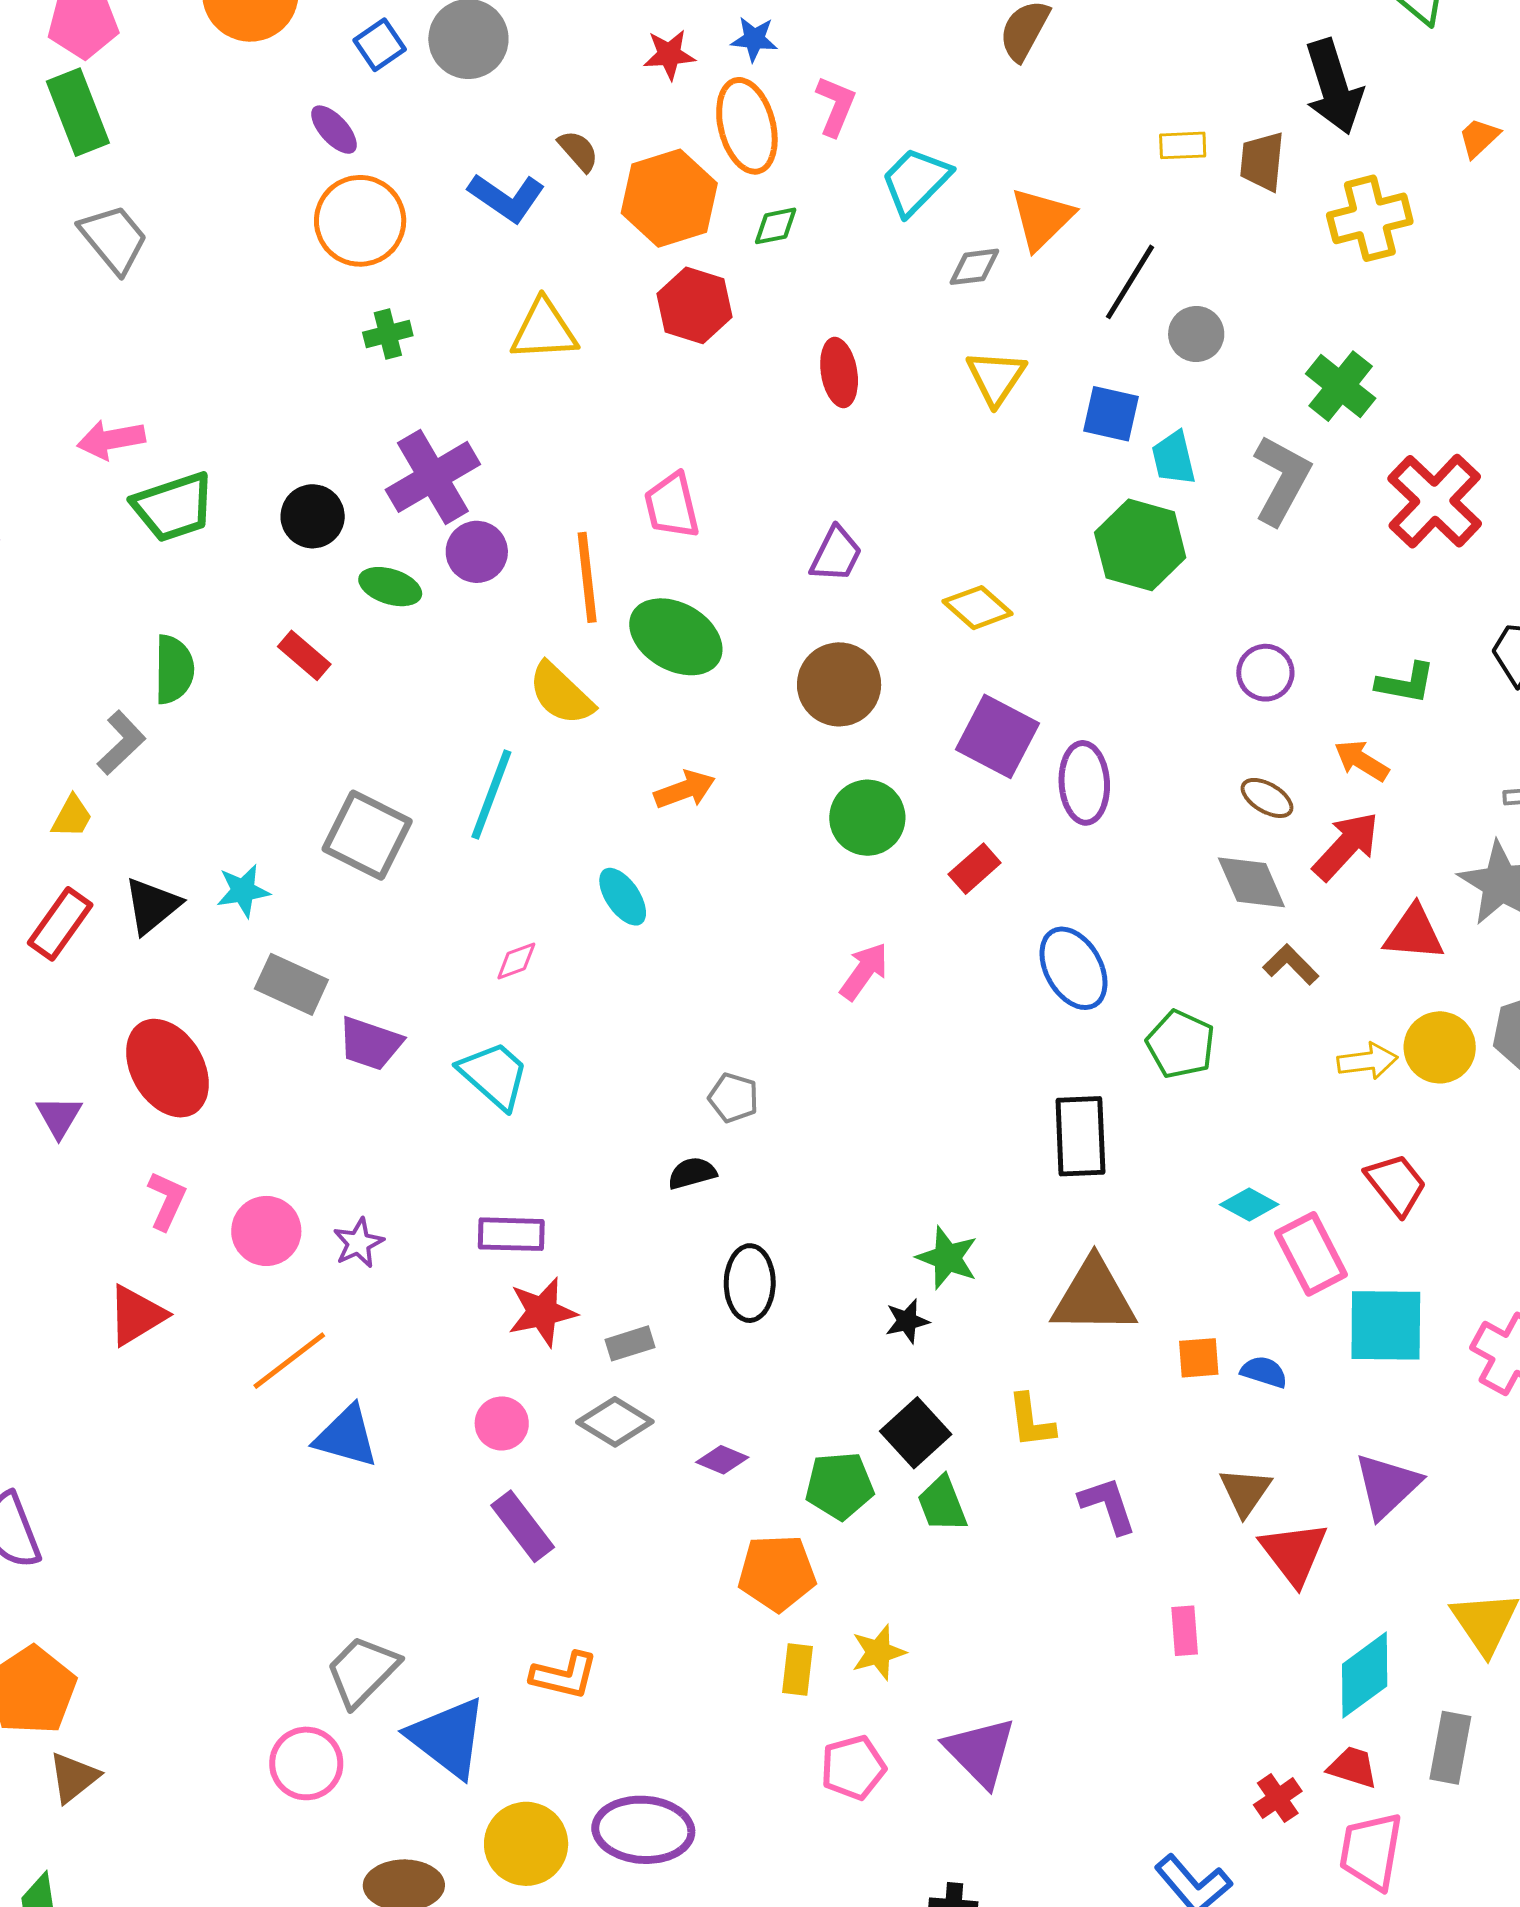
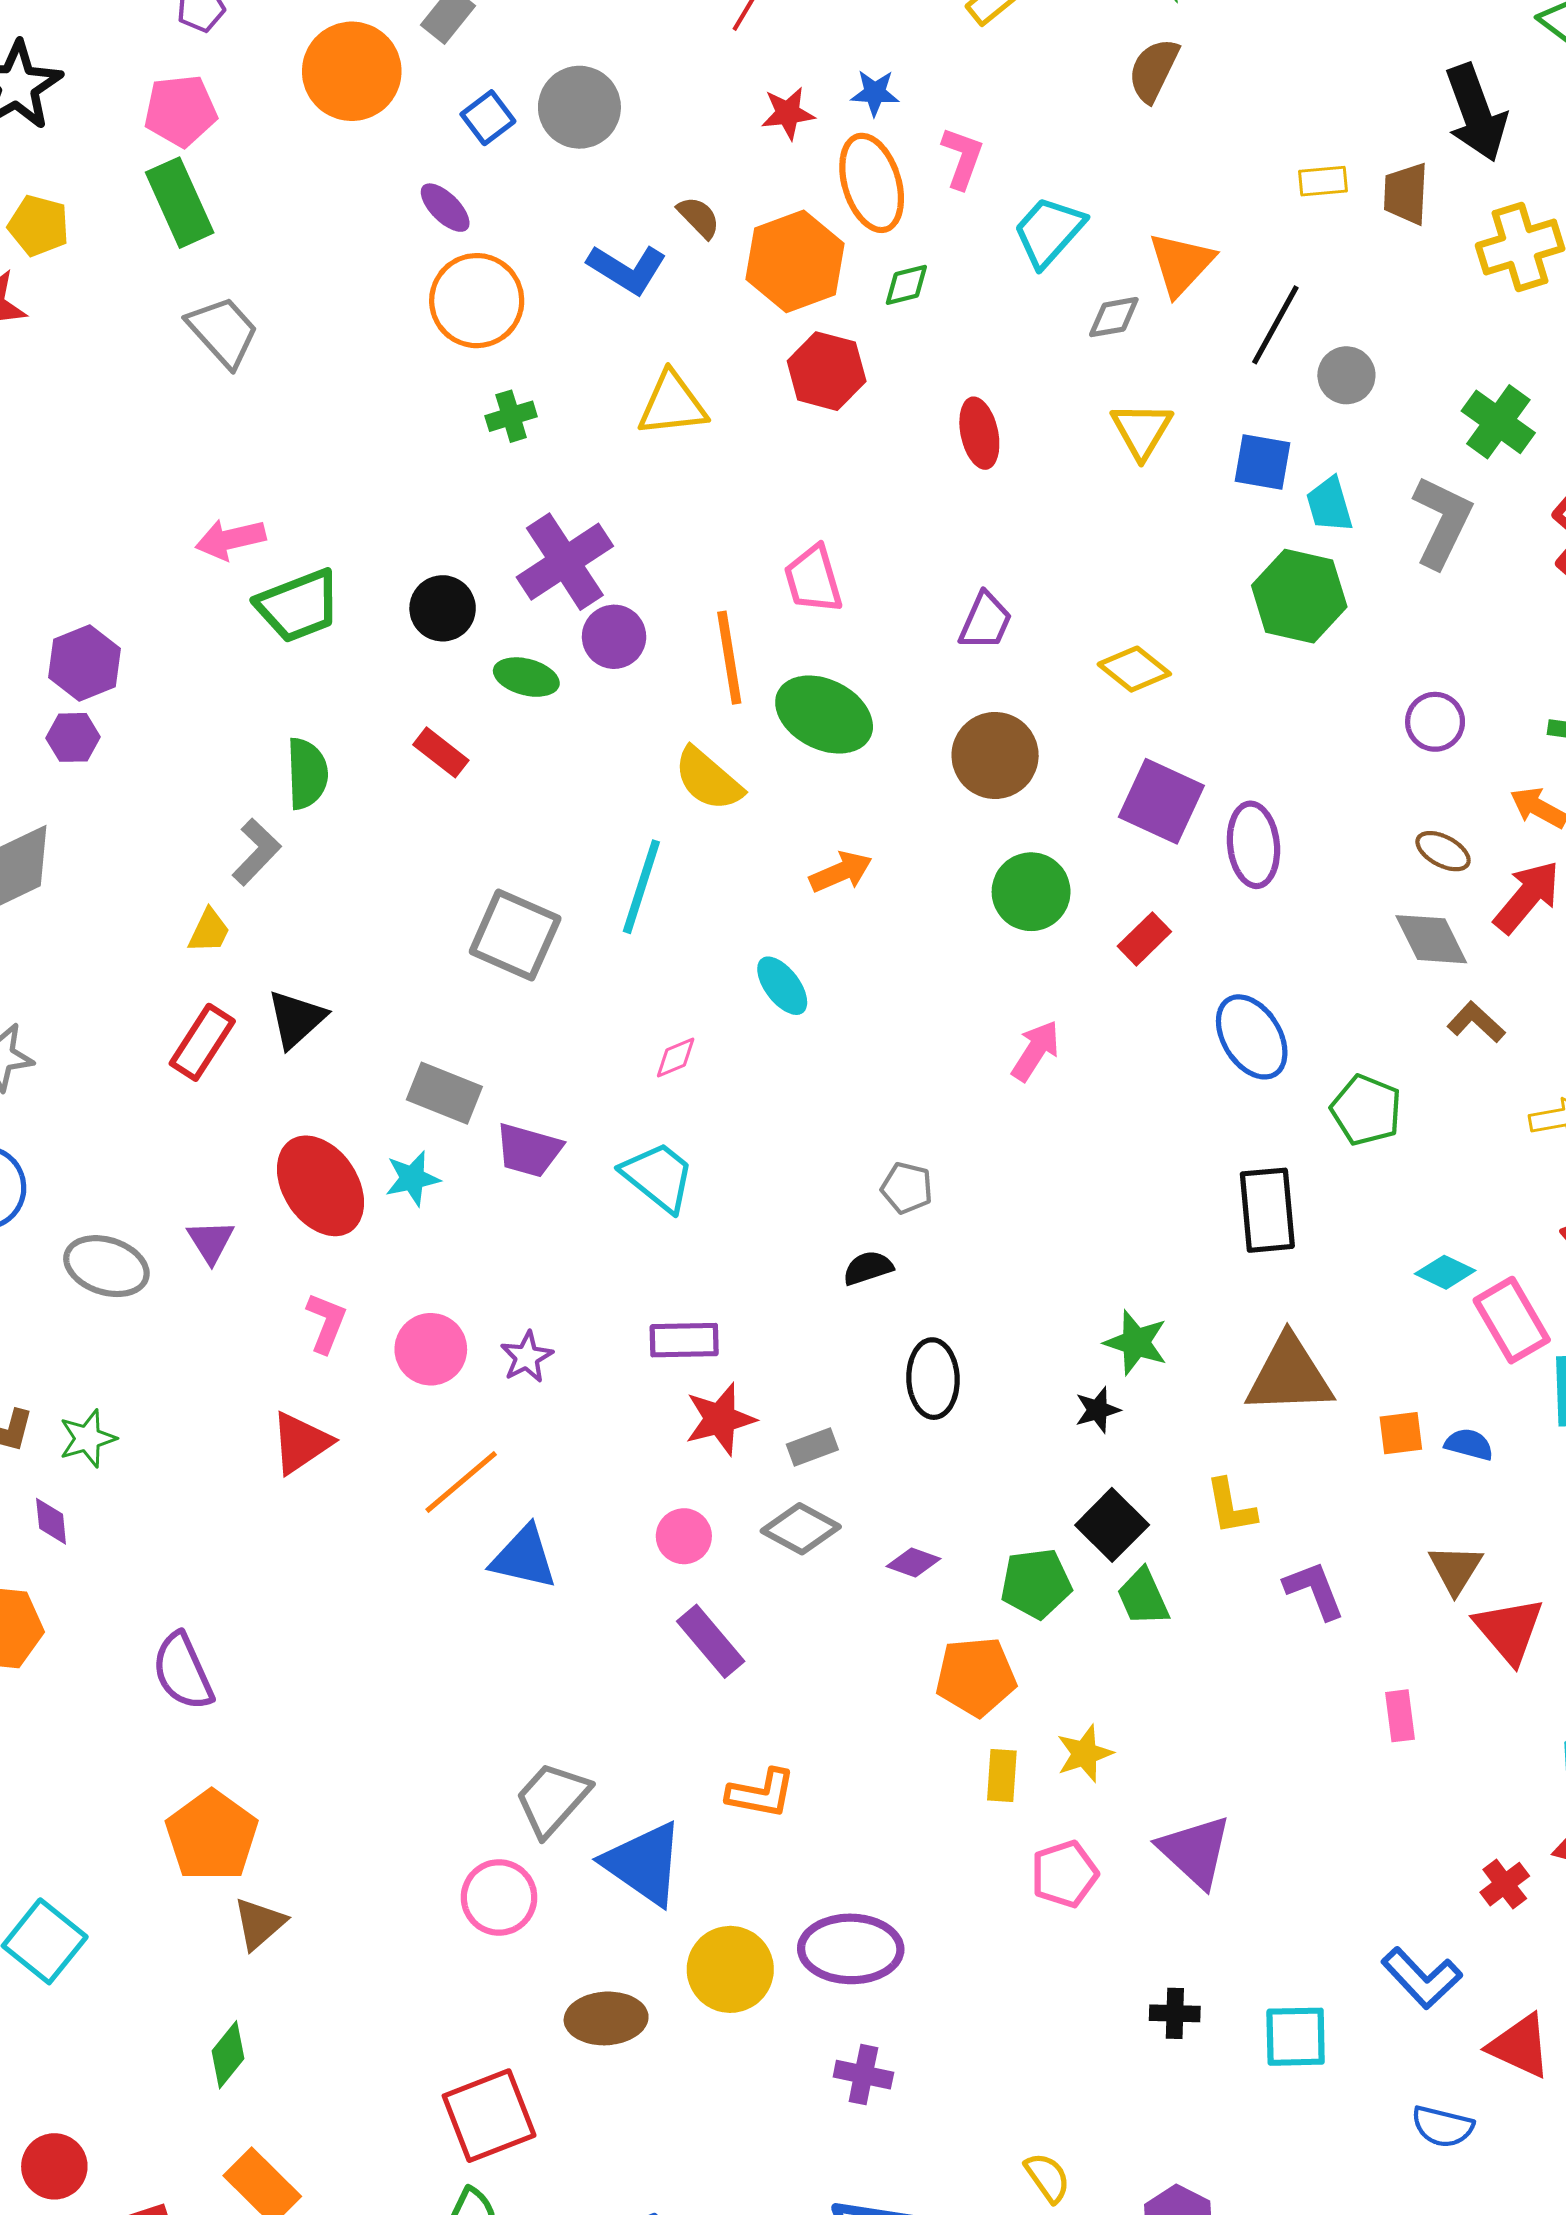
cyan star: (243, 891) -> (412, 1178), moved

